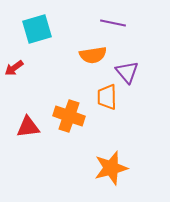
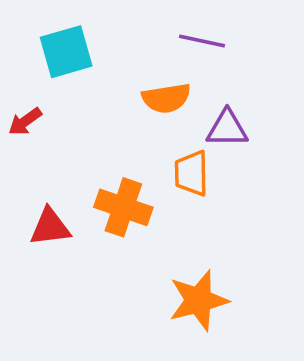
purple triangle: (127, 72) -> (227, 129), turned -50

